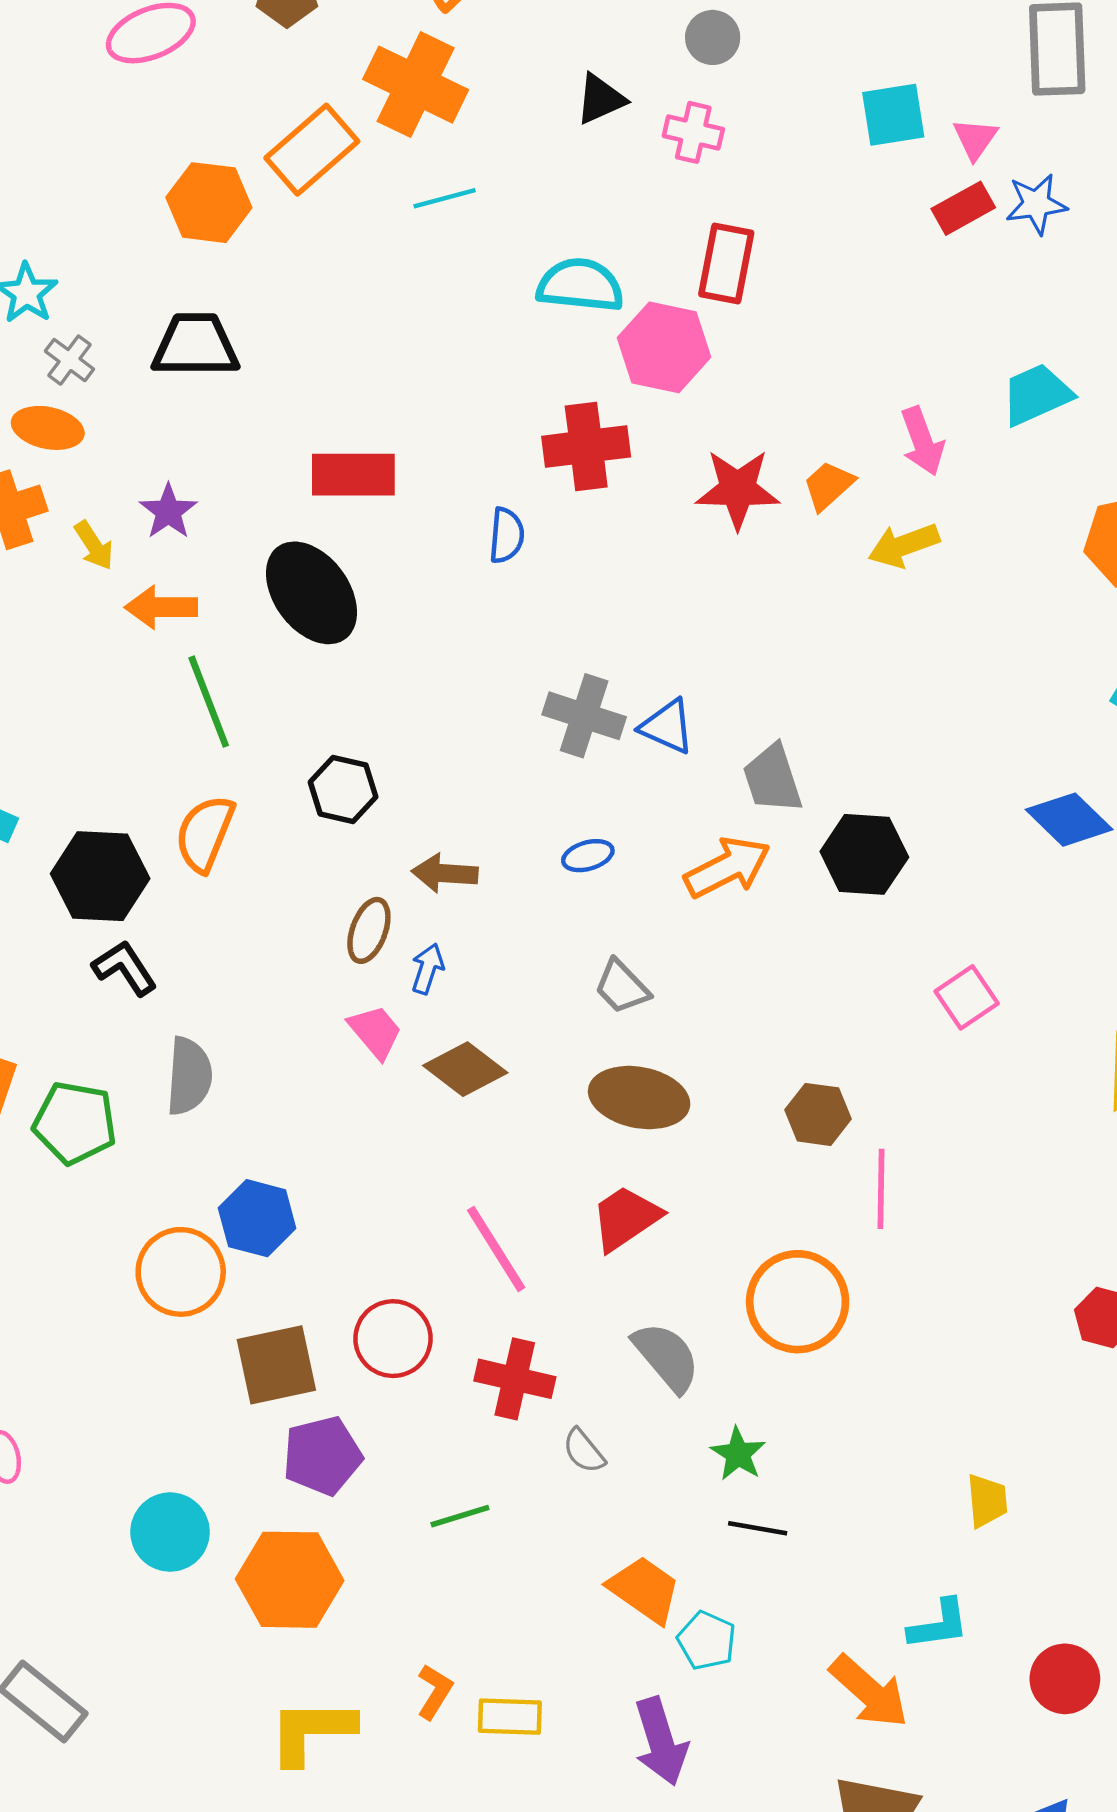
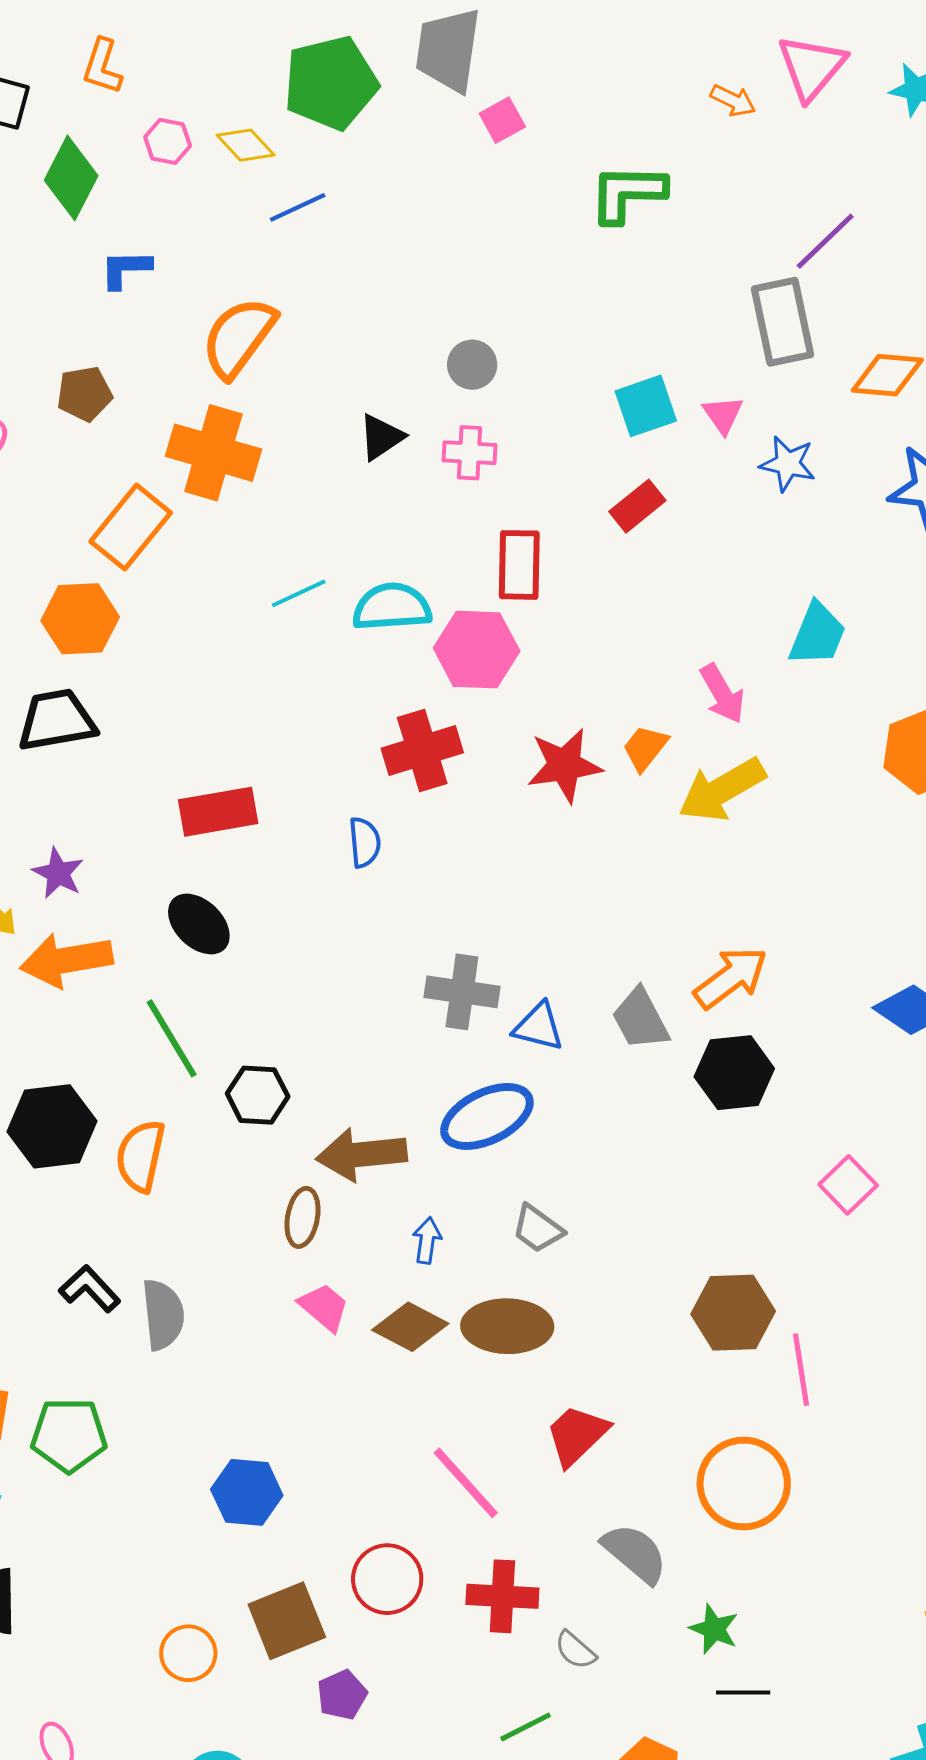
cyan line: (445, 198) -> (299, 593), moved
orange hexagon: (209, 203) -> (80, 619), moved
blue star: (1036, 204) -> (788, 464), turned 30
red rectangle: (963, 208) -> (637, 506), moved
cyan trapezoid: (1037, 395) -> (817, 634), turned 146
yellow arrow: (904, 545) -> (722, 790), size x1.4
black ellipse: (312, 593) -> (199, 924), size x0.7
orange arrow: (161, 607) -> (66, 960), size x1.4
green line: (209, 702) -> (172, 1038), moved
blue triangle: (667, 727) -> (539, 1027), moved
blue ellipse: (588, 856) -> (487, 1116), size x2.0
orange arrow: (727, 867) -> (731, 978), moved
brown arrow: (445, 873) -> (362, 1154), size x1.5
black hexagon: (100, 876) -> (52, 1126), moved
blue arrow: (428, 969) -> (427, 1240), moved
gray semicircle: (189, 1076) -> (163, 1315), moved
brown ellipse: (639, 1098) -> (507, 1326), moved
brown hexagon: (818, 1114) -> (733, 1313), size x1.4
orange circle: (181, 1272) -> (188, 1653), moved, size x0.7
purple pentagon: (322, 1456) -> (342, 1695), size x0.7
green line: (460, 1516) -> (526, 1727), moved

